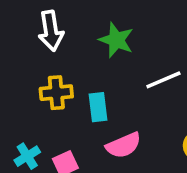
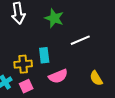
yellow cross: (56, 93) -> (23, 64), moved

